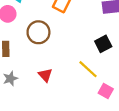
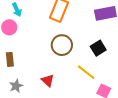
brown circle: (38, 32) -> (62, 45), moved

